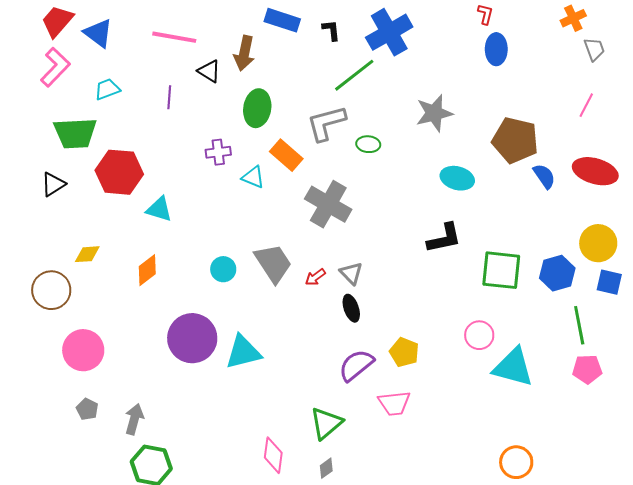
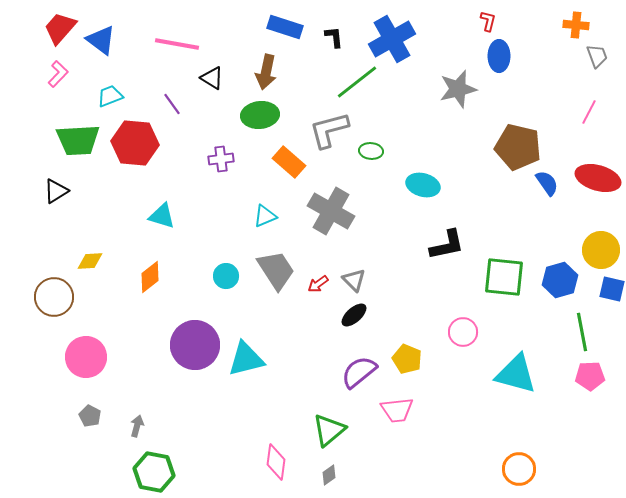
orange cross: (573, 18) -> (576, 25), turned 30
brown arrow: (244, 53) -> (266, 72), moved
pink L-shape: (55, 67) -> (58, 74), size x0.7
purple line: (169, 97) -> (172, 104), turned -40
green ellipse: (257, 108) -> (260, 115), turned 75
gray star: (434, 113) -> (458, 89), moved
red hexagon: (119, 172) -> (135, 143), moved
cyan triangle: (253, 177) -> (265, 216), moved, turned -45
cyan ellipse: (457, 178) -> (423, 185), moved
black ellipse: (351, 308) -> (354, 315), turned 68
pink circle: (479, 335) -> (463, 332), moved
gray arrow: (134, 419) -> (137, 426), size x0.7

